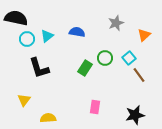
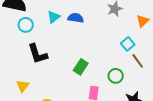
cyan triangle: (47, 36) -> (54, 17), moved
green circle: (105, 58) -> (116, 76), moved
green rectangle: (85, 68) -> (81, 67), moved

